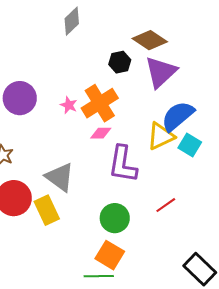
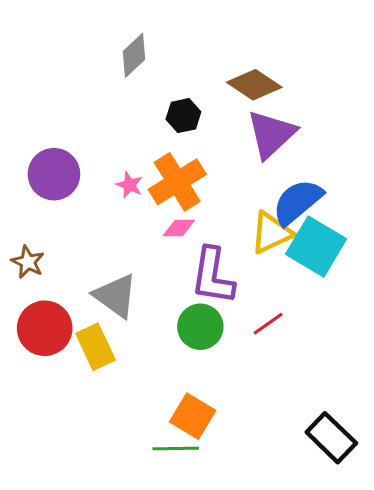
black hexagon: (120, 62) -> (183, 116), moved
cyan square: (190, 145) -> (316, 247), size x1.6
red line: (166, 205) -> (268, 324), moved
green circle: (115, 218) -> (200, 327), moved

